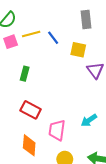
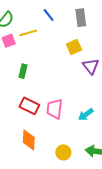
blue line: (53, 38) -> (49, 15), moved
yellow square: (78, 50) -> (74, 47), turned -35
pink trapezoid: (57, 130) -> (55, 109), moved

